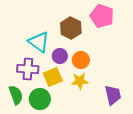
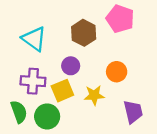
cyan triangle: (39, 42) -> (34, 39), moved
orange circle: (81, 60) -> (117, 72), moved

